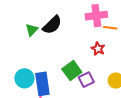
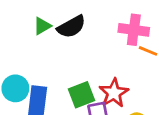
red star: (98, 49) -> (114, 93), moved, size x1.5

